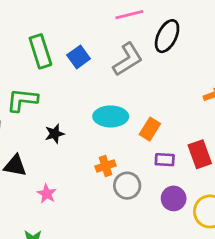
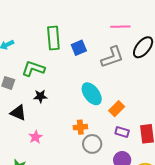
cyan ellipse: (111, 116) -> (92, 94), turned 40
black star: (55, 134) -> (40, 96), moved

